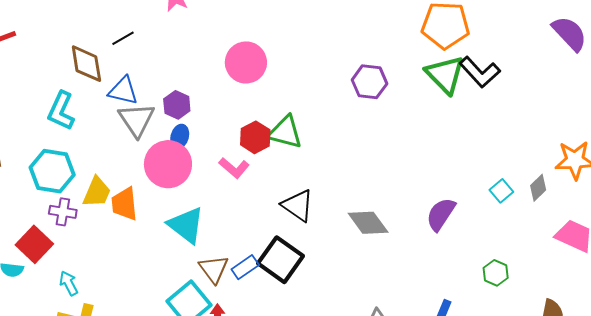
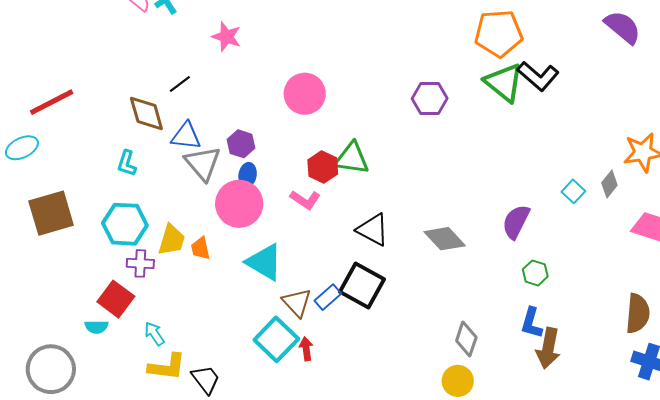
cyan L-shape: (61, 111) -> (127, 163), size x0.7
orange trapezoid: (124, 204) -> (201, 248), size x0.7
green hexagon: (496, 273) -> (535, 273), moved

